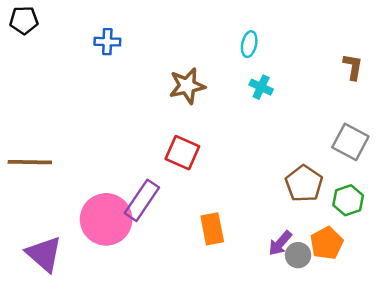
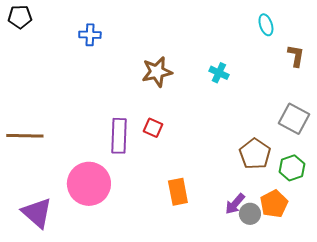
cyan ellipse: (249, 44) -> (266, 25), moved, turned -30
red square: (182, 153) -> (153, 128), size x0.7
purple rectangle: (142, 200) -> (119, 136), moved, turned -32

